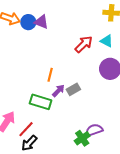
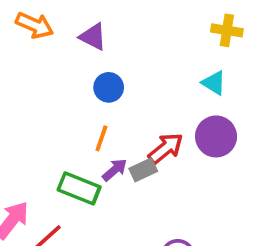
blue circle: (28, 22) -> (109, 87), moved
red arrow: (84, 44) -> (166, 148), moved

